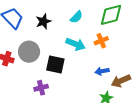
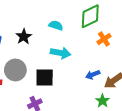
cyan semicircle: (76, 17) -> (56, 25), turned -104
orange cross: (101, 41) -> (104, 39), moved

